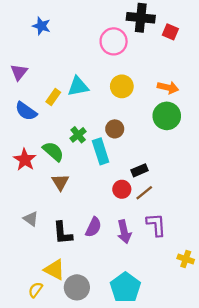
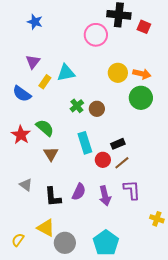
purple triangle: (19, 72) -> (33, 62), moved
yellow circle: (122, 86) -> (118, 73), moved
green cross: (78, 135) -> (77, 106), moved
cyan rectangle: (101, 151) -> (85, 143), moved
yellow semicircle: (35, 290) -> (18, 240), moved

